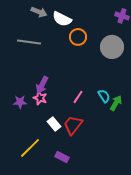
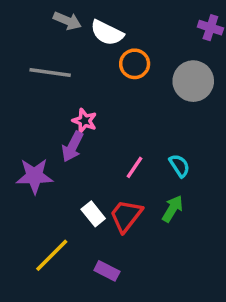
pink star: (40, 98) -> (85, 121), moved
purple star: (20, 102) -> (35, 176), size x1.5
green arrow: (116, 103) -> (173, 209), moved

